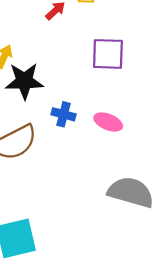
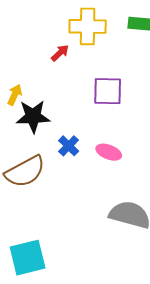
blue cross: (64, 114) -> (69, 146), turned 30

